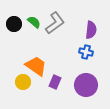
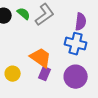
blue cross: (86, 52) -> (76, 44), size x1.5
orange trapezoid: (36, 66) -> (41, 58), moved

